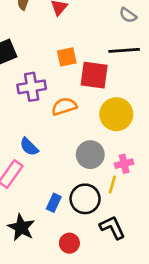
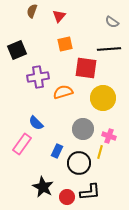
orange square: (67, 57) -> (65, 44), moved
pink cross: (124, 164) -> (109, 136), turned 32
blue rectangle: (54, 203) -> (57, 151), moved
black star: (21, 228) -> (43, 187), moved
black L-shape: (112, 228) -> (90, 192), moved, turned 110

